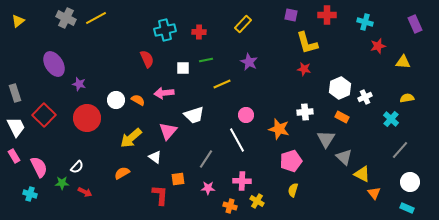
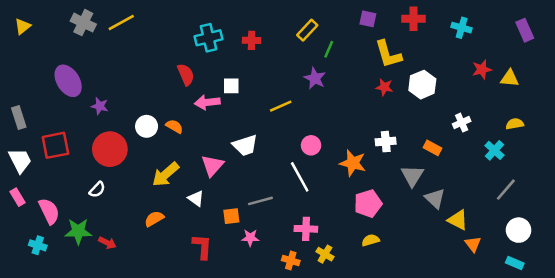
red star: (378, 46) -> (482, 69), moved
green line: (206, 60) -> (329, 49), moved, turned -56
white hexagon: (340, 88) -> (422, 85), moved
pink arrow: (164, 93) -> (207, 102), moved
red square: (44, 115) -> (55, 145), turned 35
gray line: (206, 159) -> (260, 201), turned 42
white semicircle: (77, 167) -> (97, 190), moved
orange square: (178, 179) -> (231, 216), moved
green star: (62, 183) -> (78, 231), size x1.5
pink star: (208, 188) -> (250, 238), moved
yellow semicircle: (293, 190) -> (370, 240), turned 56

